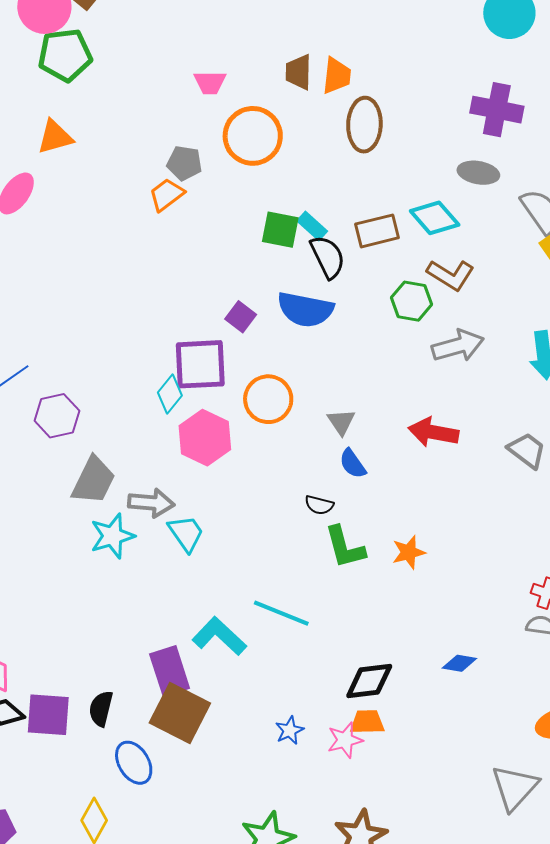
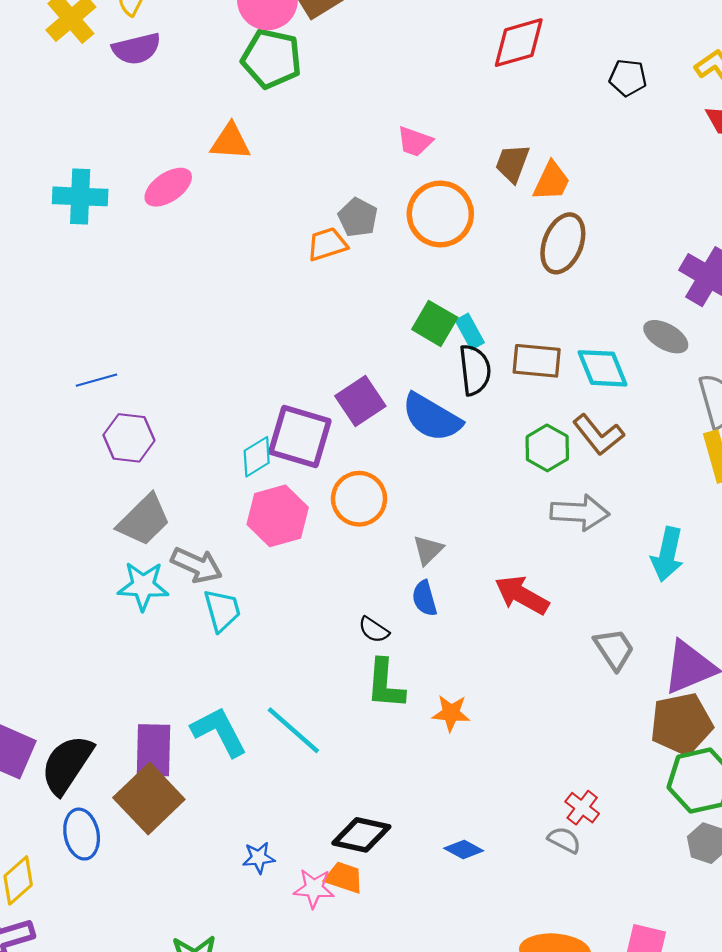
purple square: (241, 317) -> (360, 401), size x1.4
black semicircle: (101, 709) -> (67, 764), size x1.6

